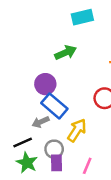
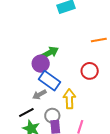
green arrow: (66, 53) -> (50, 53), moved
yellow arrow: (77, 130) -> (69, 99), turned -30

